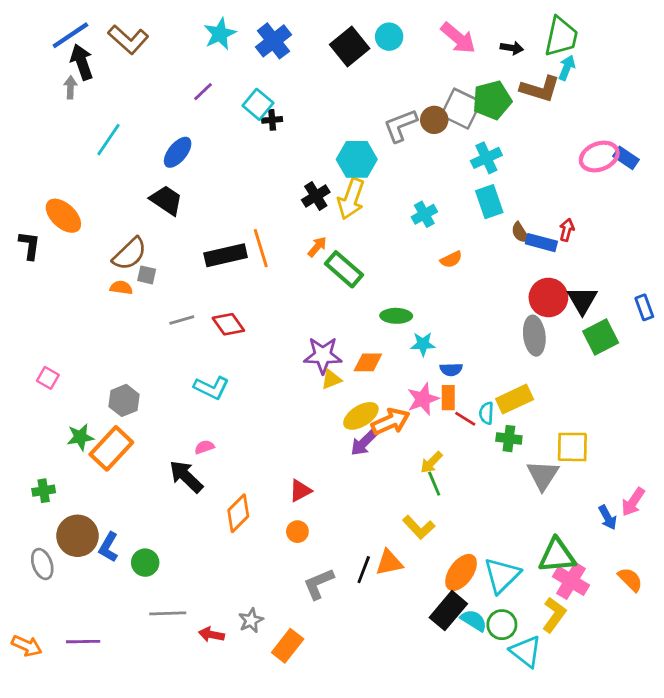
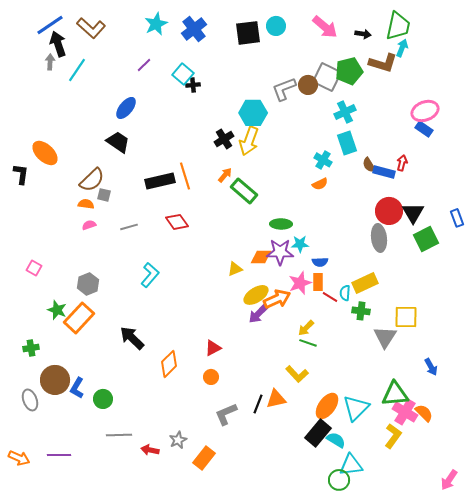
black square: (350, 47) -> (248, 33), turned 32
cyan line: (109, 140) -> (77, 70), moved
blue rectangle: (626, 158) -> (424, 129), moved
cyan cross: (424, 214) -> (323, 160), moved, turned -30
red diamond: (228, 324) -> (177, 222), moved
purple star: (323, 355) -> (280, 252), moved
cyan L-shape: (211, 388) -> (150, 275), turned -75
green star: (80, 437) -> (57, 310), turned 30
pink semicircle: (204, 447) -> (89, 225), moved
green line: (434, 484) -> (308, 343), turned -48
pink arrow: (633, 502) -> (449, 480), moved
orange semicircle: (630, 580) -> (424, 413), moved
green circle: (502, 625) -> (339, 480), moved
cyan triangle: (526, 651) -> (351, 465), moved, turned -45

